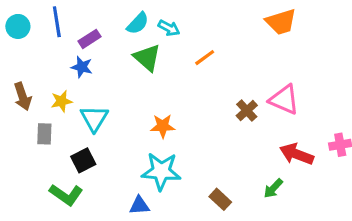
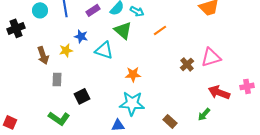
purple rectangle: (90, 39) -> (93, 10), moved
pink triangle: (284, 100) -> (211, 57), turned -40
yellow star: (62, 101) -> (66, 50), moved
cyan triangle: (94, 118) -> (104, 50), moved, turned -42
green L-shape: (66, 195) -> (59, 118), moved

